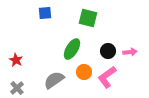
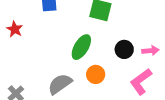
red star: (16, 60) -> (15, 29), moved
pink L-shape: (107, 77) -> (141, 82), moved

